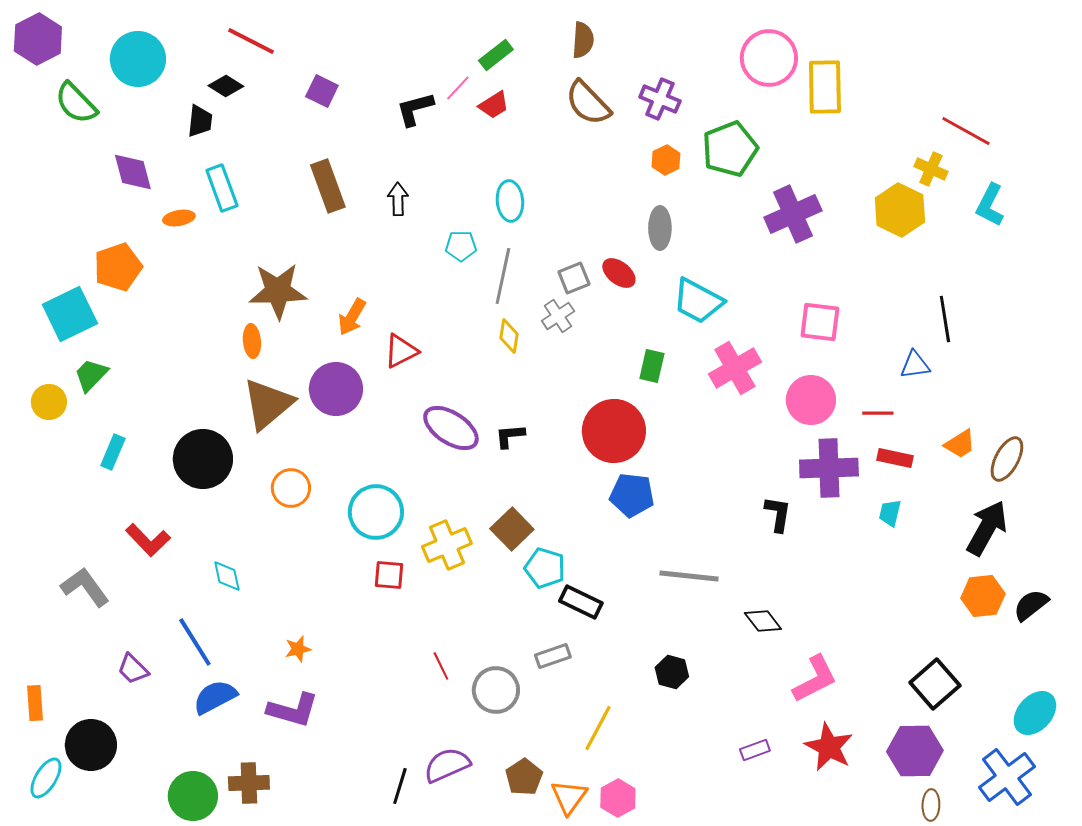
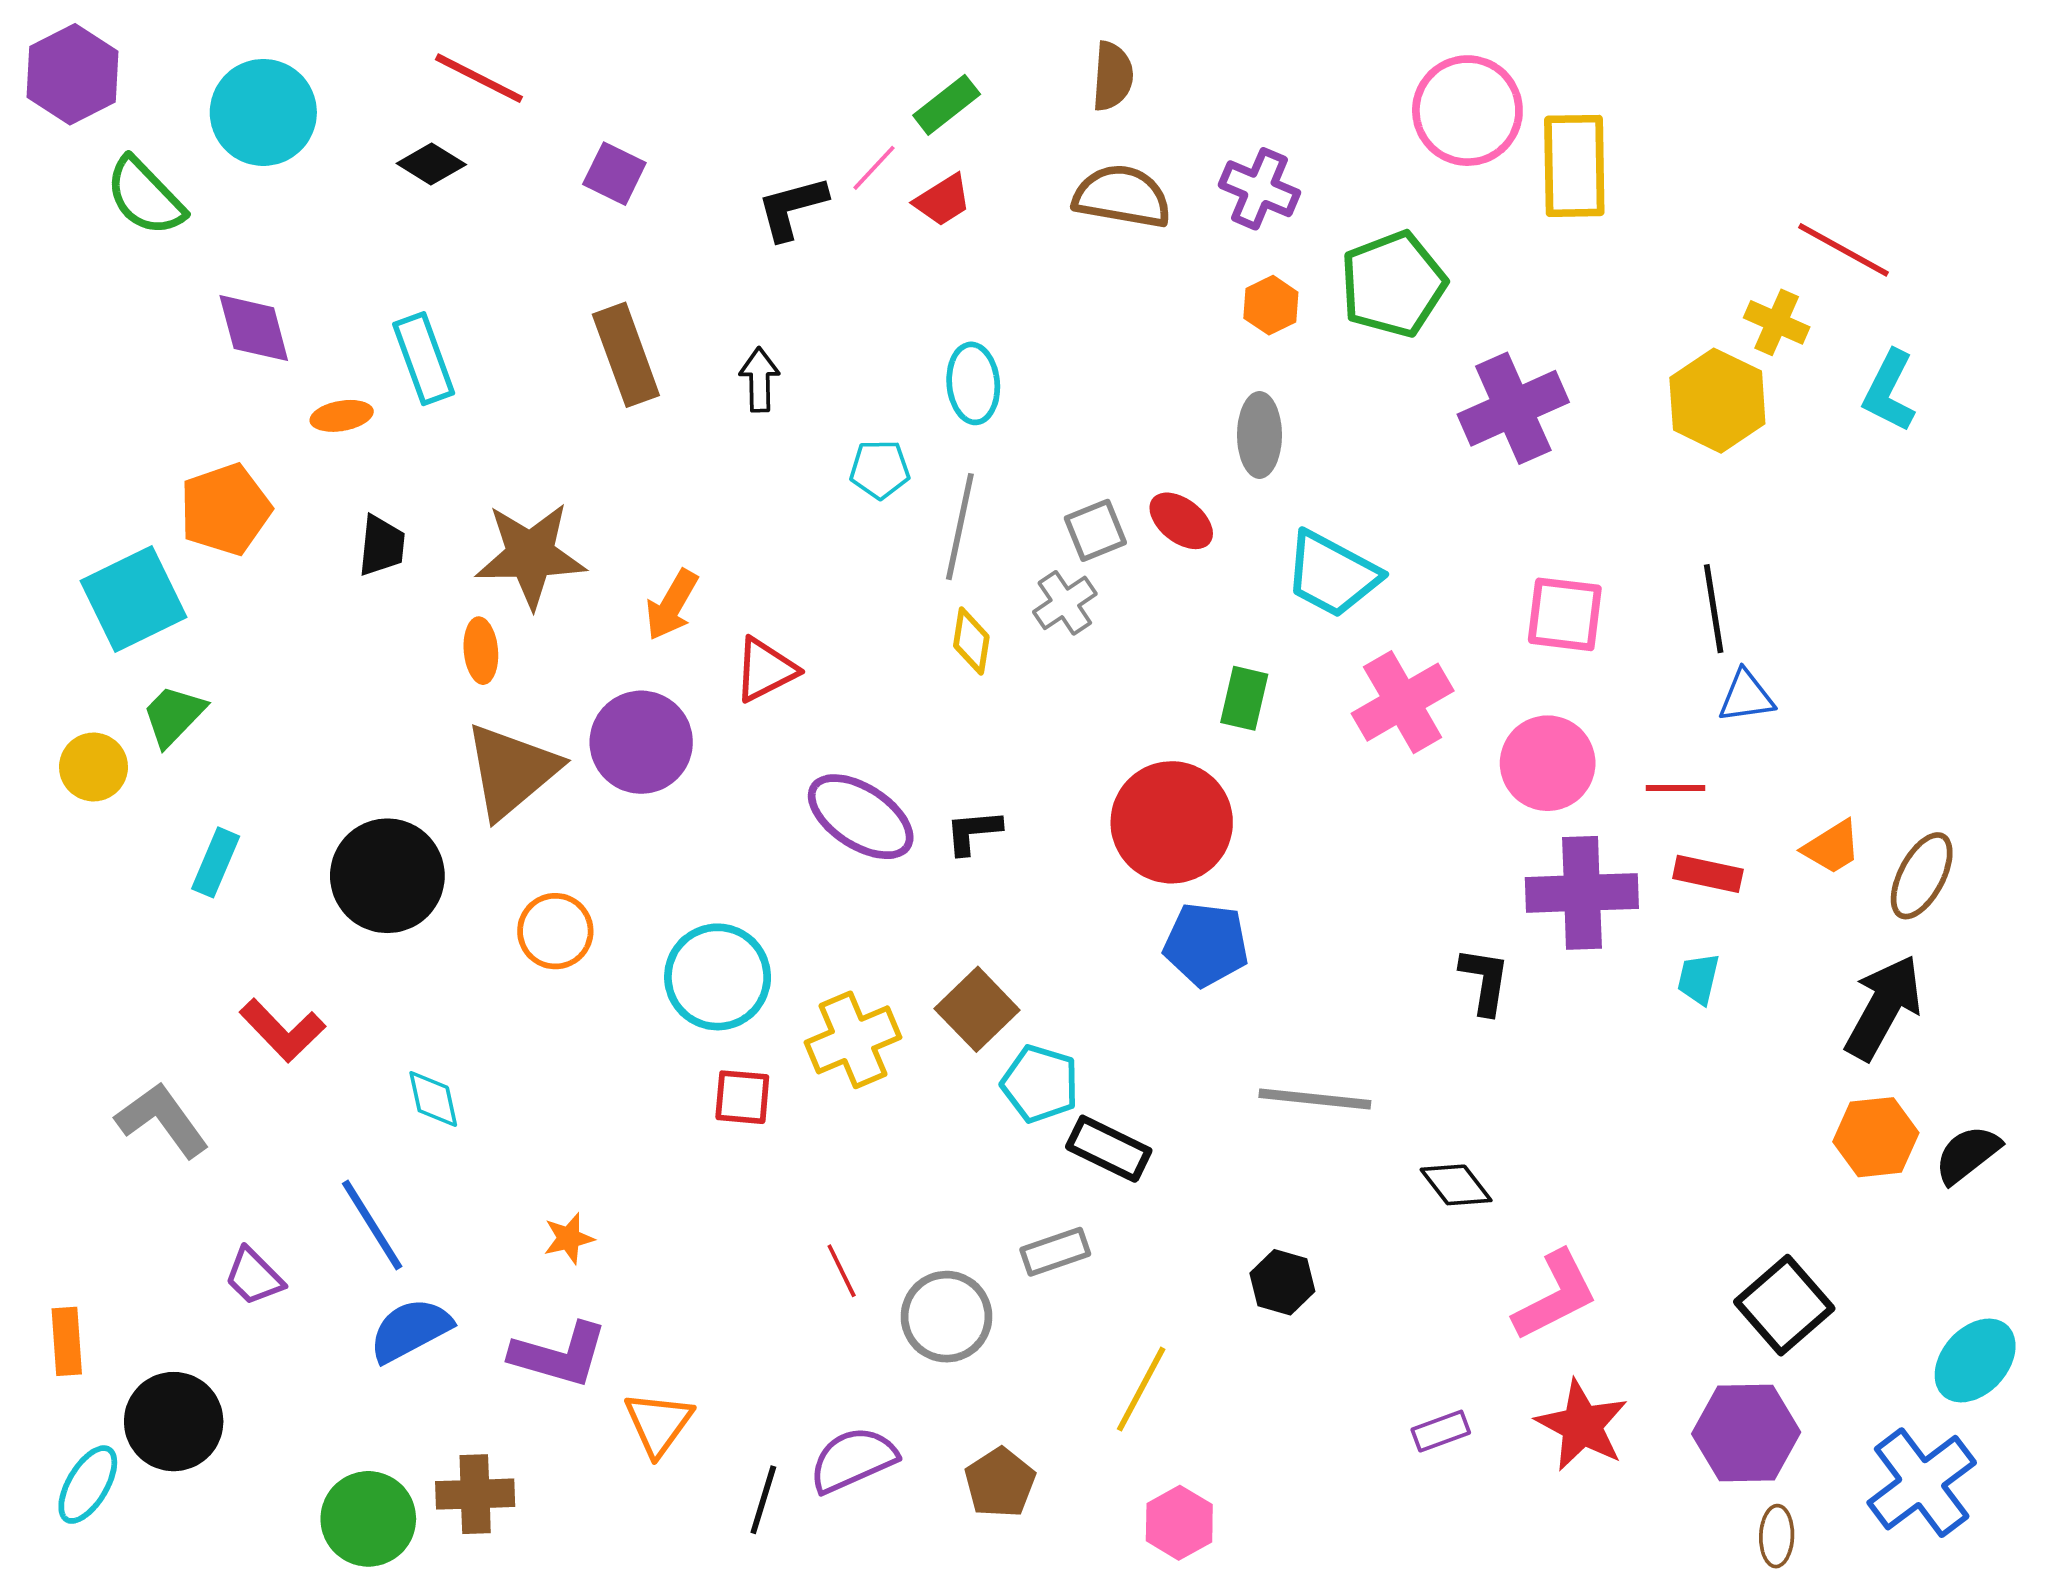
brown semicircle: (588, 103) -> (1122, 196), turned 144
black trapezoid: (200, 121) -> (382, 546), moved
black line: (945, 319) -> (1714, 609), moved
orange triangle: (569, 797) -> (658, 1423), moved

